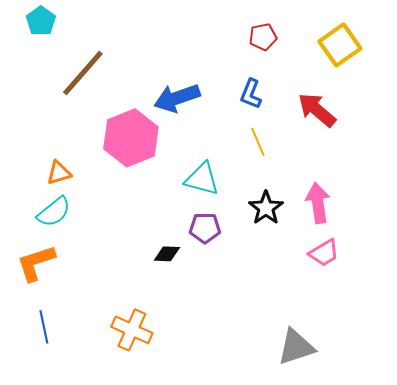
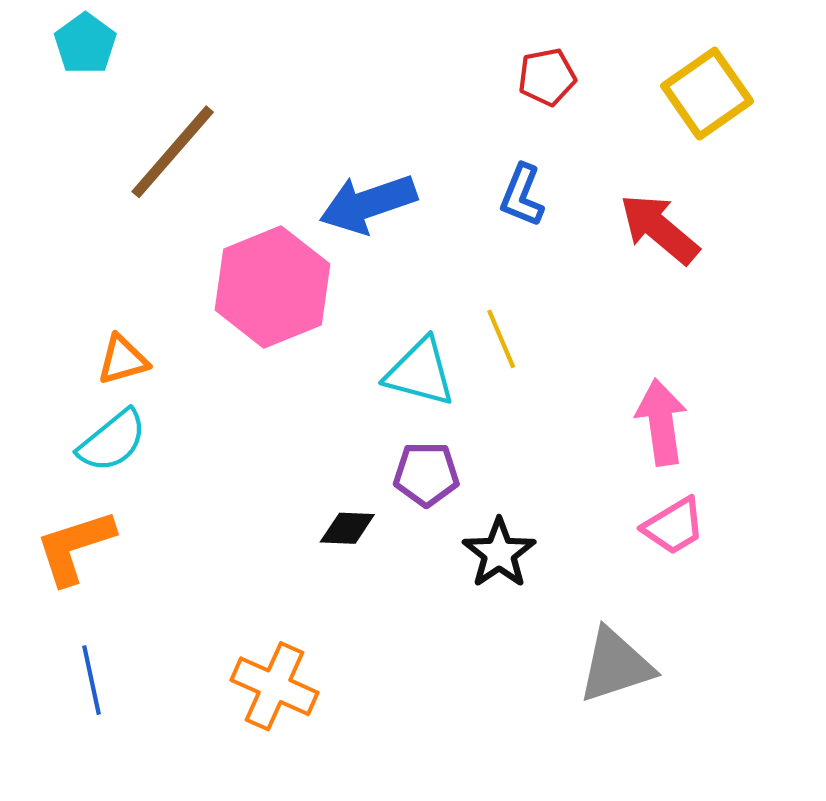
yellow line: (258, 142) -> (501, 339), moved
black star: (266, 208) -> (499, 553), moved
gray triangle: (296, 347) -> (616, 665), moved

